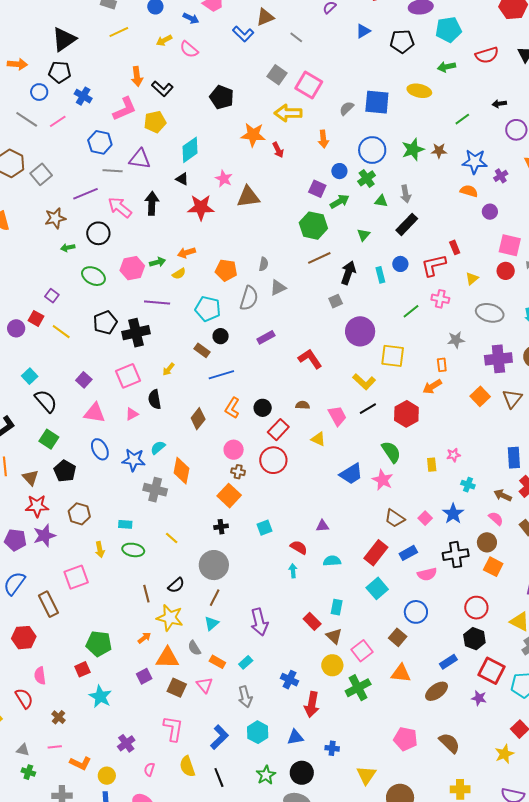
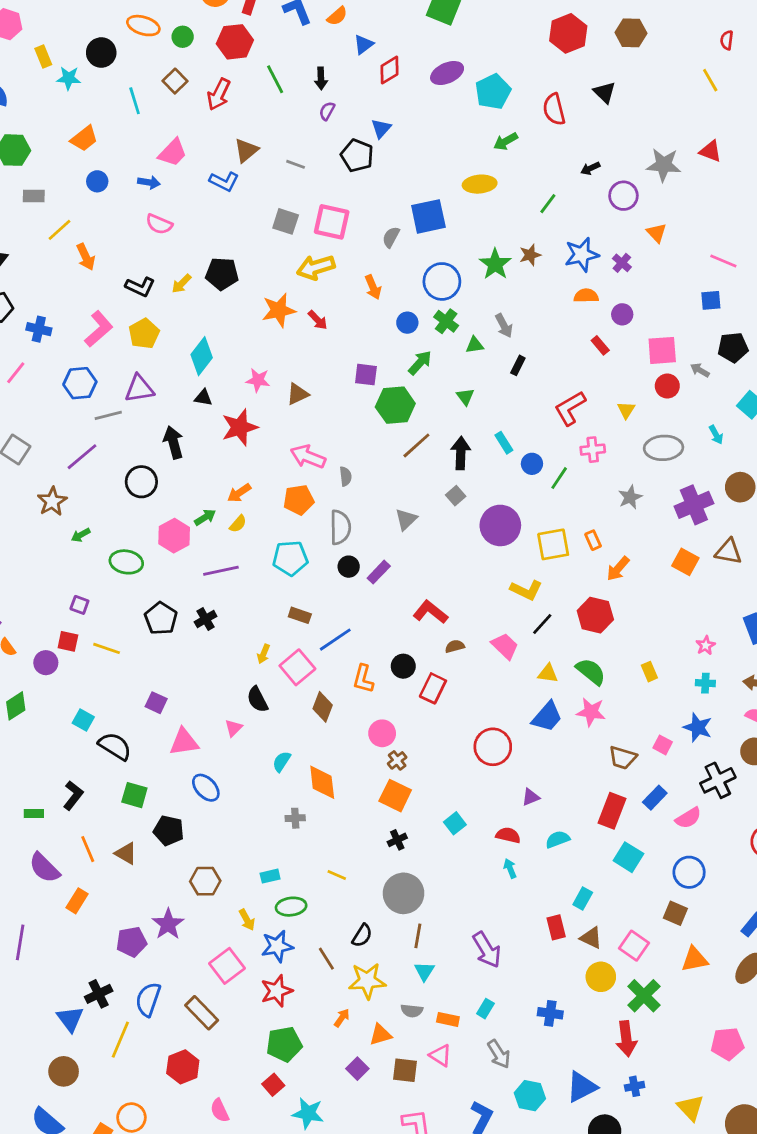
yellow arrow: (164, 40) -> (182, 284), moved
black pentagon: (402, 41) -> (357, 156), moved, turned -30
red semicircle: (487, 55) -> (554, 109), turned 110
orange arrow: (137, 76) -> (86, 257), moved
purple square: (317, 189) -> (366, 375), moved
brown triangle: (248, 197) -> (298, 394), size x0.7
pink arrow: (120, 207) -> (308, 457), moved
black rectangle: (407, 224) -> (518, 365), size x0.6
black circle: (98, 233) -> (141, 482), moved
red rectangle: (455, 247) -> (600, 345), moved
blue circle: (400, 264) -> (532, 464), moved
gray triangle: (278, 288) -> (406, 519), moved
black cross: (136, 333) -> (206, 619), size x0.6
black circle: (221, 336) -> (349, 567), moved
red L-shape: (310, 359) -> (430, 612), moved
orange rectangle: (442, 365) -> (593, 540), moved
pink square: (128, 376) -> (297, 667), moved
brown triangle: (512, 399) -> (728, 552), turned -40
yellow triangle: (318, 439) -> (548, 673), moved
pink star: (454, 455) -> (706, 645), moved
blue star: (134, 460) -> (277, 946), moved
red circle: (273, 460) -> (493, 747), moved
brown cross: (238, 472) -> (397, 760), turned -32
gray cross: (155, 490) -> (295, 818), size x0.6
red star: (37, 506) -> (277, 991), moved
cyan rectangle: (337, 607) -> (583, 899), turned 35
red rectangle: (312, 621) -> (556, 927), turned 48
gray semicircle: (194, 648) -> (412, 1011), turned -35
orange triangle: (167, 658) -> (380, 1035), size x0.7
red arrow: (312, 704) -> (626, 1039), moved
blue triangle: (295, 737) -> (582, 1087), size x1.4

